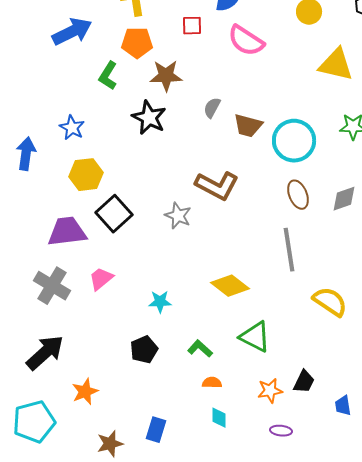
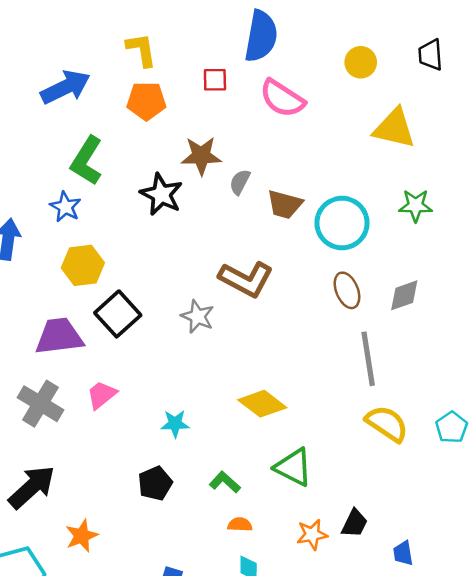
green L-shape: (108, 76) -> (87, 161), moved, size x1.4
brown star: (166, 76) -> (201, 156), moved
gray line: (289, 250) -> (368, 359), moved

